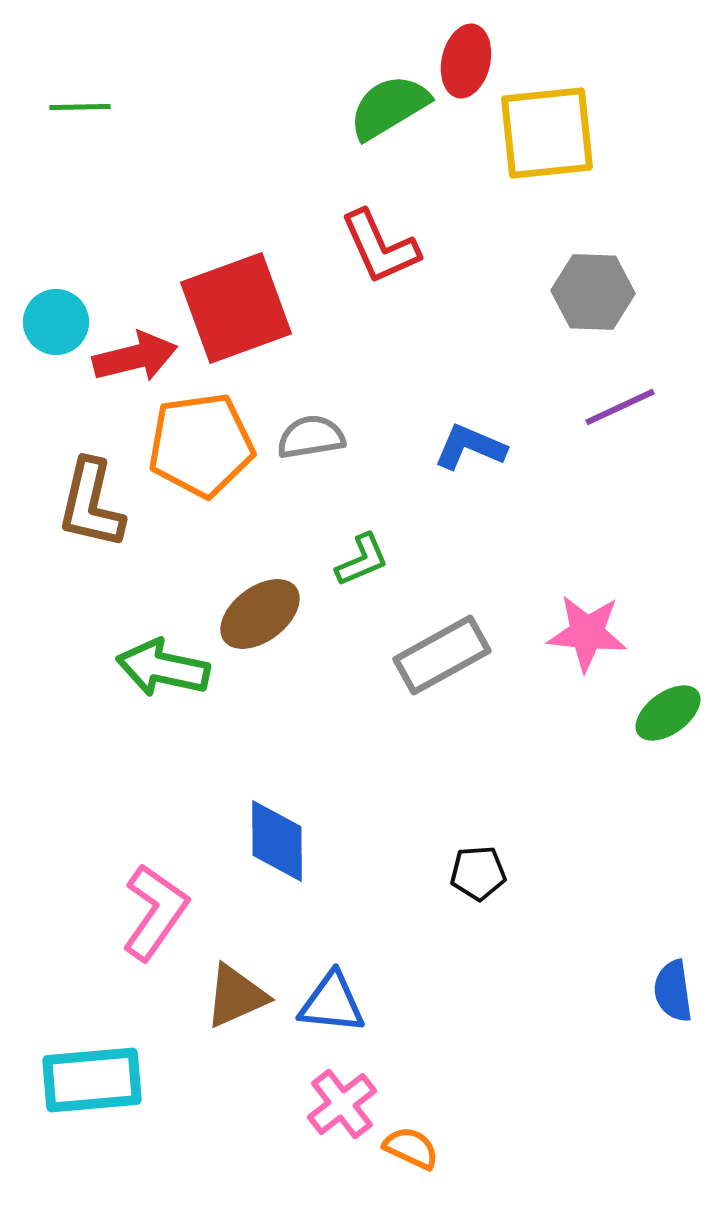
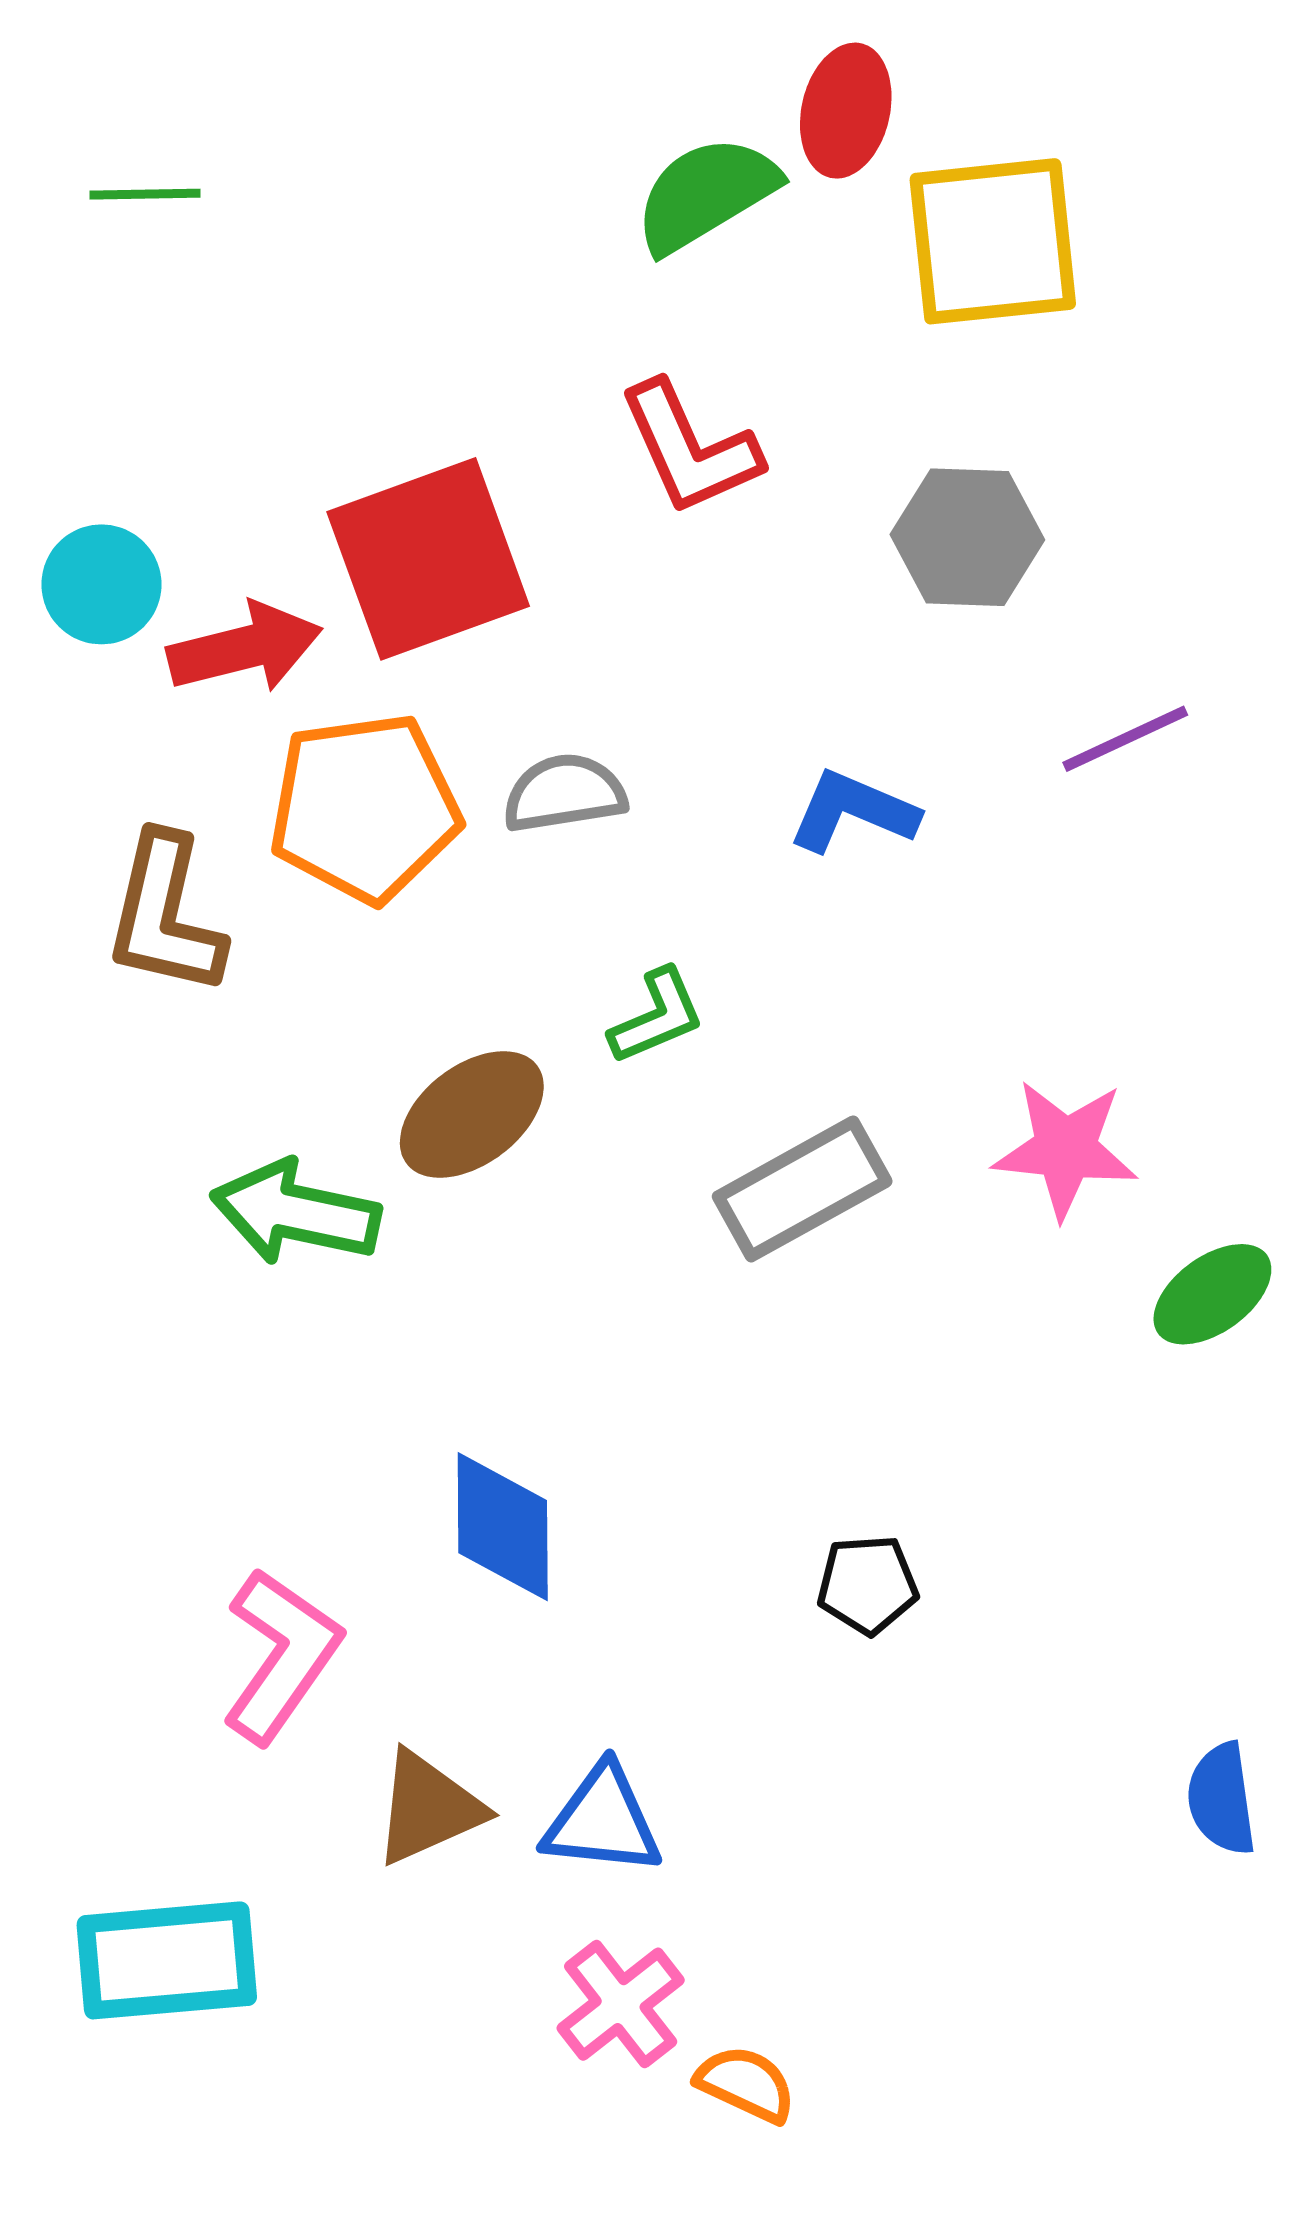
gray hexagon: (593, 292) -> (967, 537), moved

